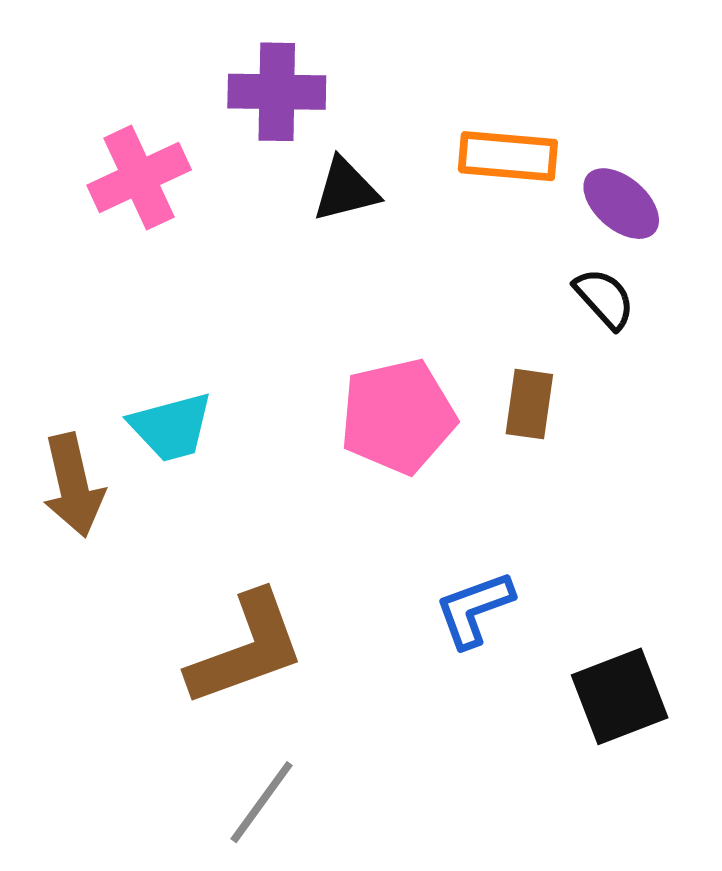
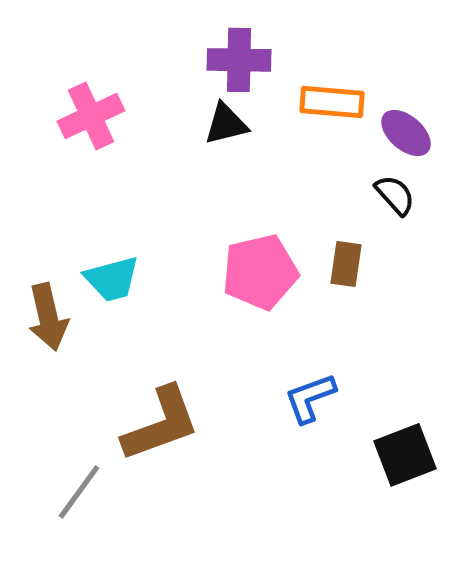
purple cross: (277, 92) -> (239, 60), moved
gray line: (262, 802) -> (79, 492), moved

